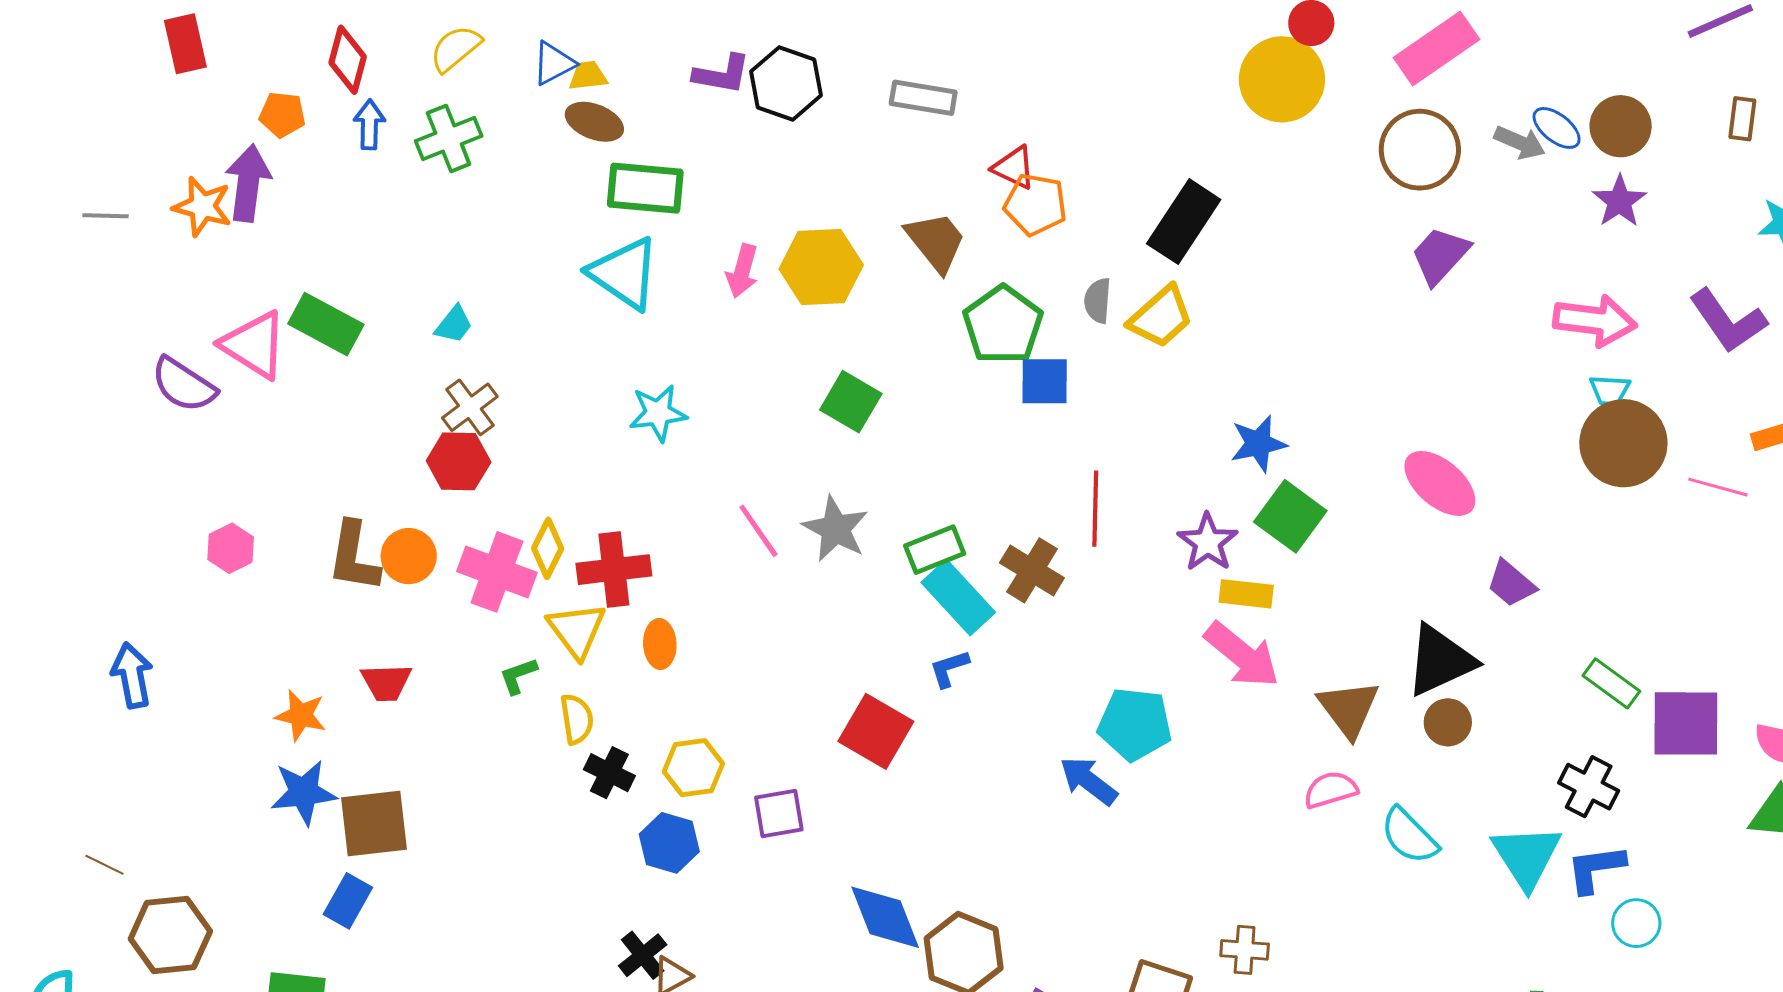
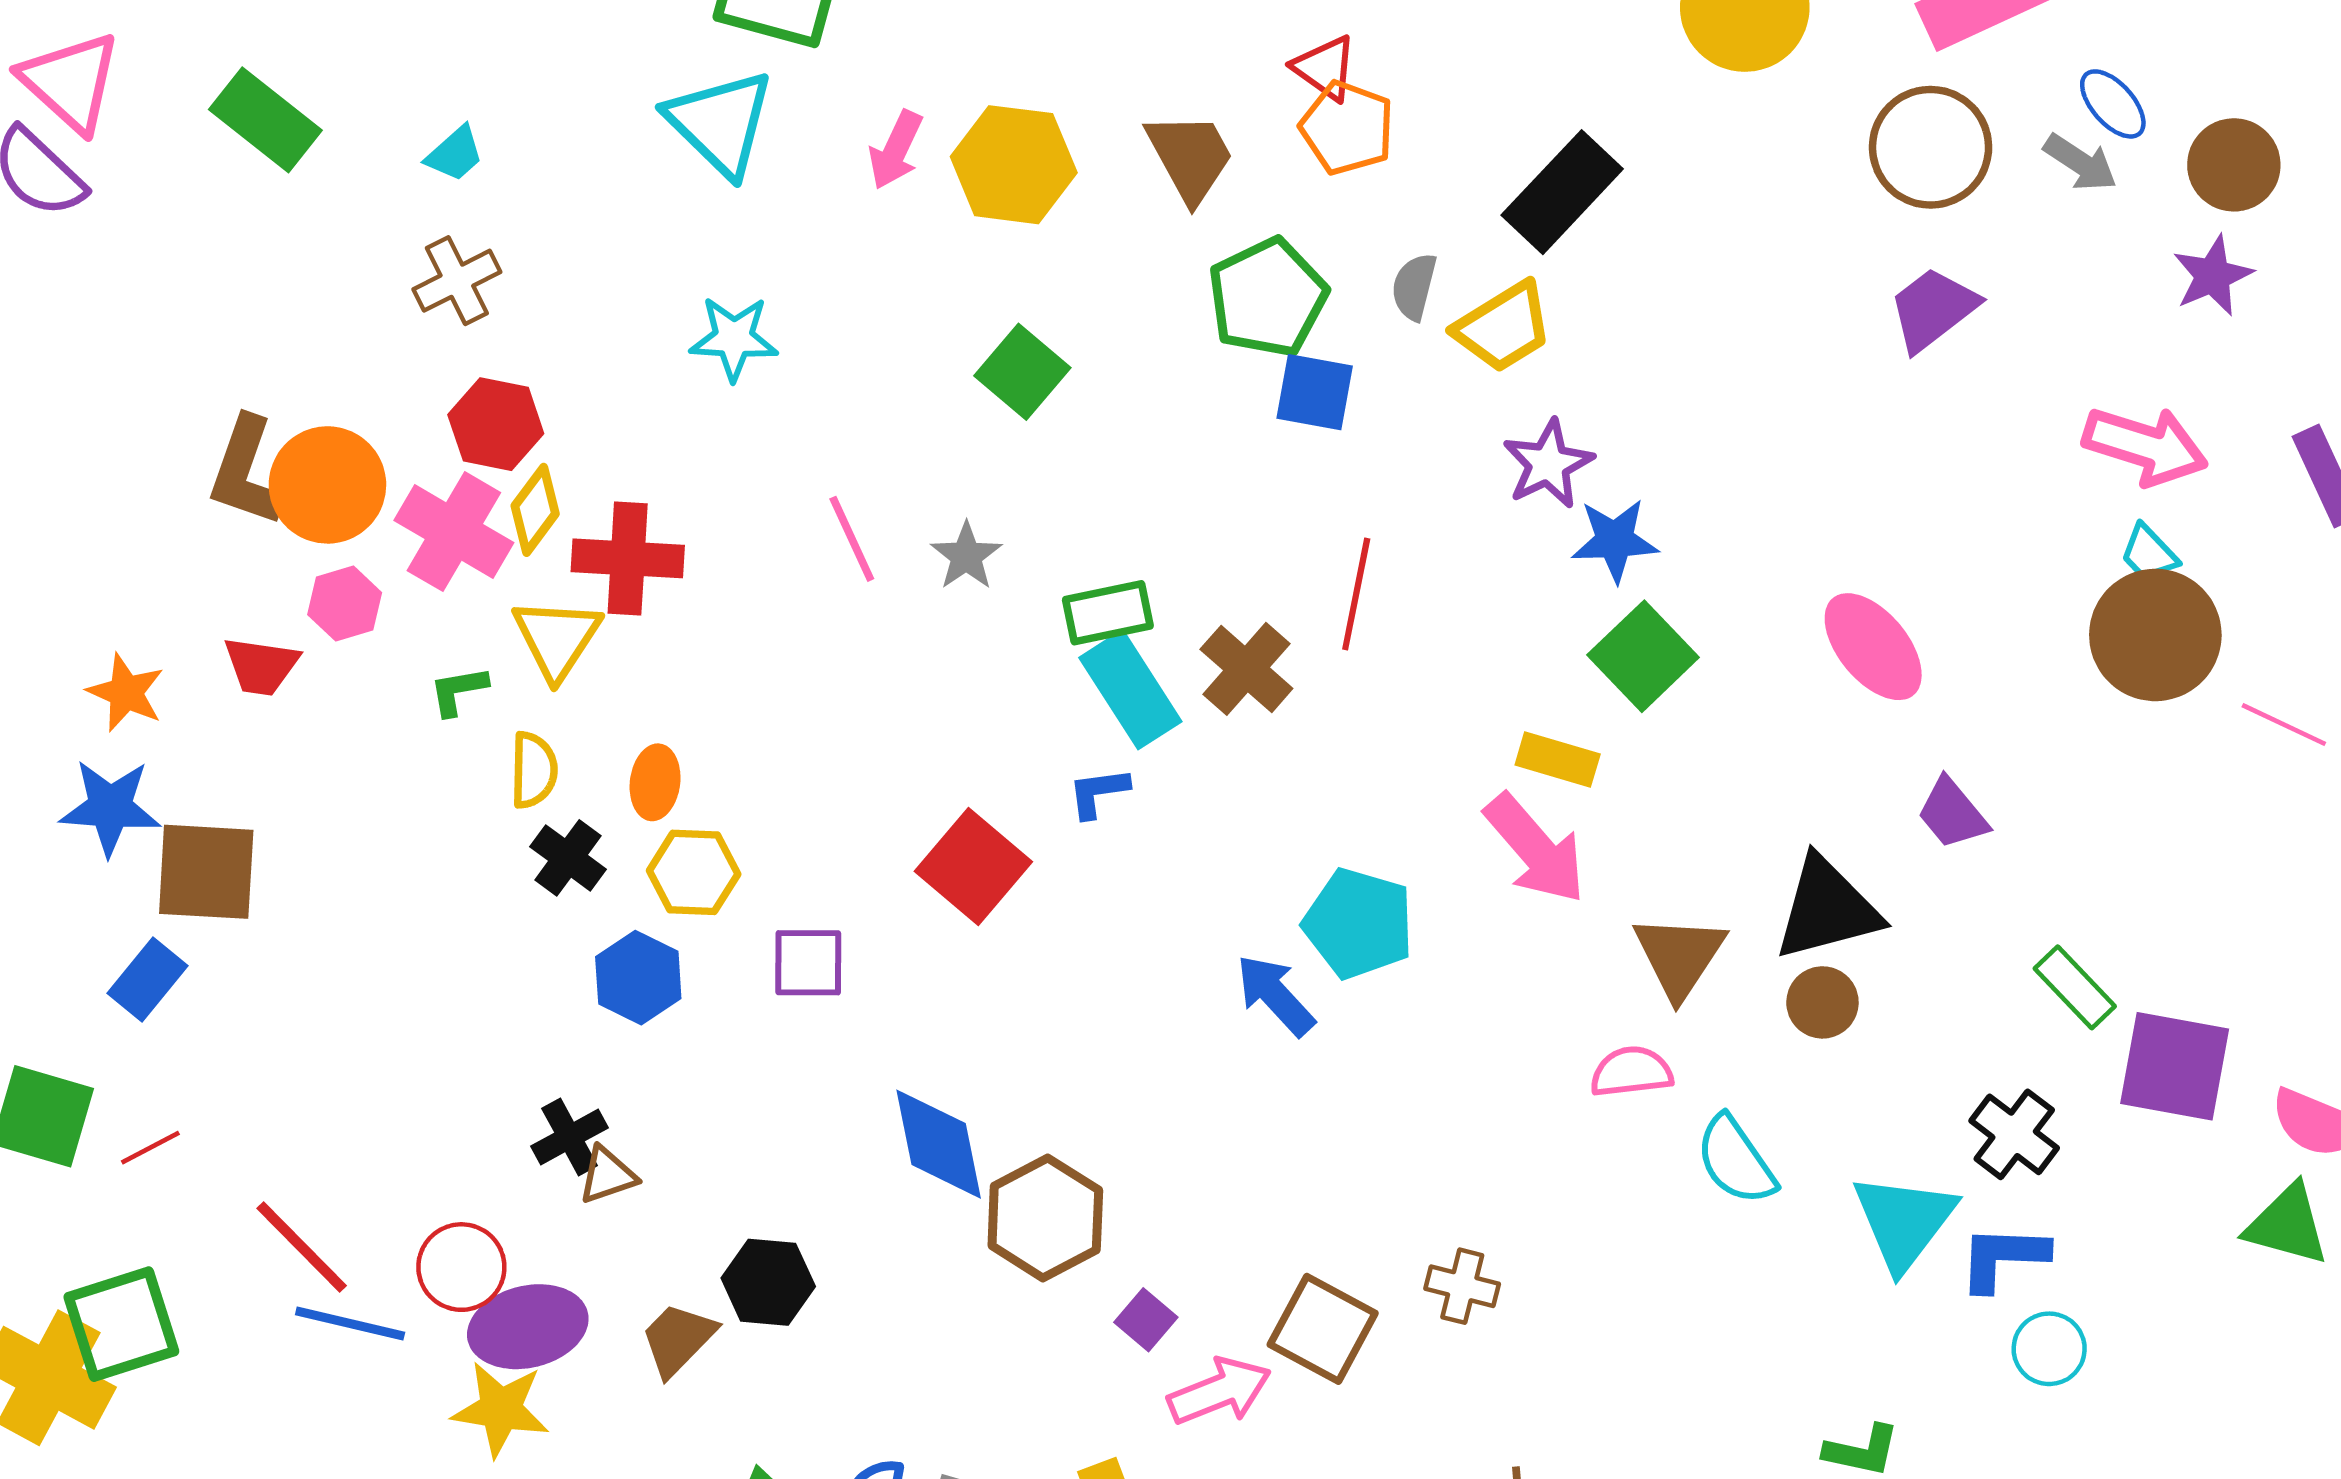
blue ellipse: (1557, 128) -> (2113, 104), moved
pink triangle: (254, 345) -> (70, 82), moved
cyan trapezoid: (1610, 390) -> (2149, 553), turned 33
red hexagon: (459, 461) -> (496, 424), moved
gray star: (835, 529) -> (966, 556), size x0.7
purple star: (1208, 542) -> (1548, 464), moved
pink hexagon: (231, 548) -> (345, 604), moved
orange circle: (409, 556) -> (327, 485), size x1.4
orange ellipse: (660, 644) -> (655, 782), moved

